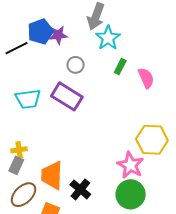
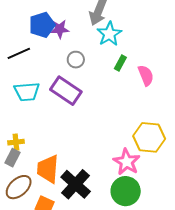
black line: (17, 48) -> (19, 53), moved
black cross: (80, 189) -> (76, 184), size x1.4

